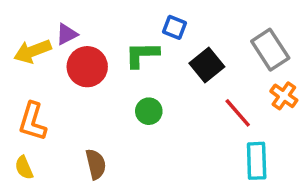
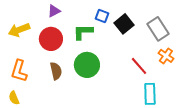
purple triangle: (67, 34) -> (54, 11), moved
black square: (207, 65) -> (124, 24), moved
green circle: (149, 111) -> (87, 65), size x1.6
brown semicircle: (96, 164) -> (56, 71), moved

